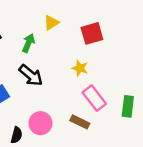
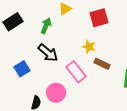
pink rectangle: (94, 98) -> (76, 72), moved
brown rectangle: (80, 122) -> (102, 64), moved

